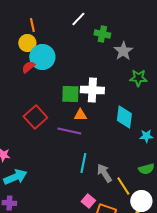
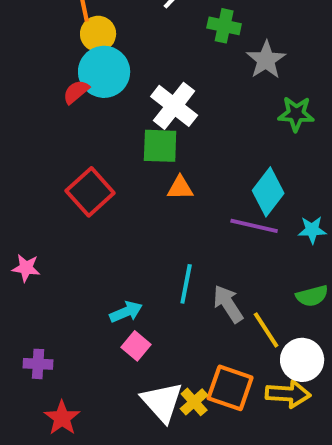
yellow circle: (27, 43) -> (98, 34), moved
white cross: (92, 90) -> (174, 106), moved, turned 35
cyan diamond: (124, 117) -> (268, 192), turned 30
purple line: (69, 131) -> (254, 226), moved
cyan arrow: (15, 177) -> (126, 312), moved, size x0.7
pink square: (88, 201) -> (136, 346), moved

